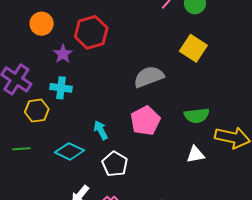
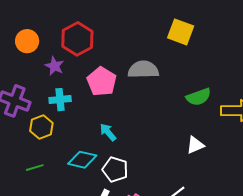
gray semicircle: (149, 77) -> (143, 70), turned 32
pink pentagon: (145, 121) -> (102, 81), moved
white triangle: (195, 154) -> (195, 145), moved
white pentagon: (115, 164) -> (115, 169), moved

